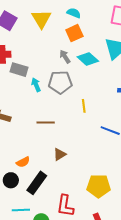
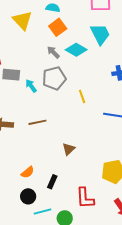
brown line: (46, 122) -> (37, 122), moved
orange semicircle: (23, 162) -> (28, 172), moved
black circle: (11, 180) -> (28, 196), moved
black rectangle: (37, 183) -> (52, 182), size x0.6

